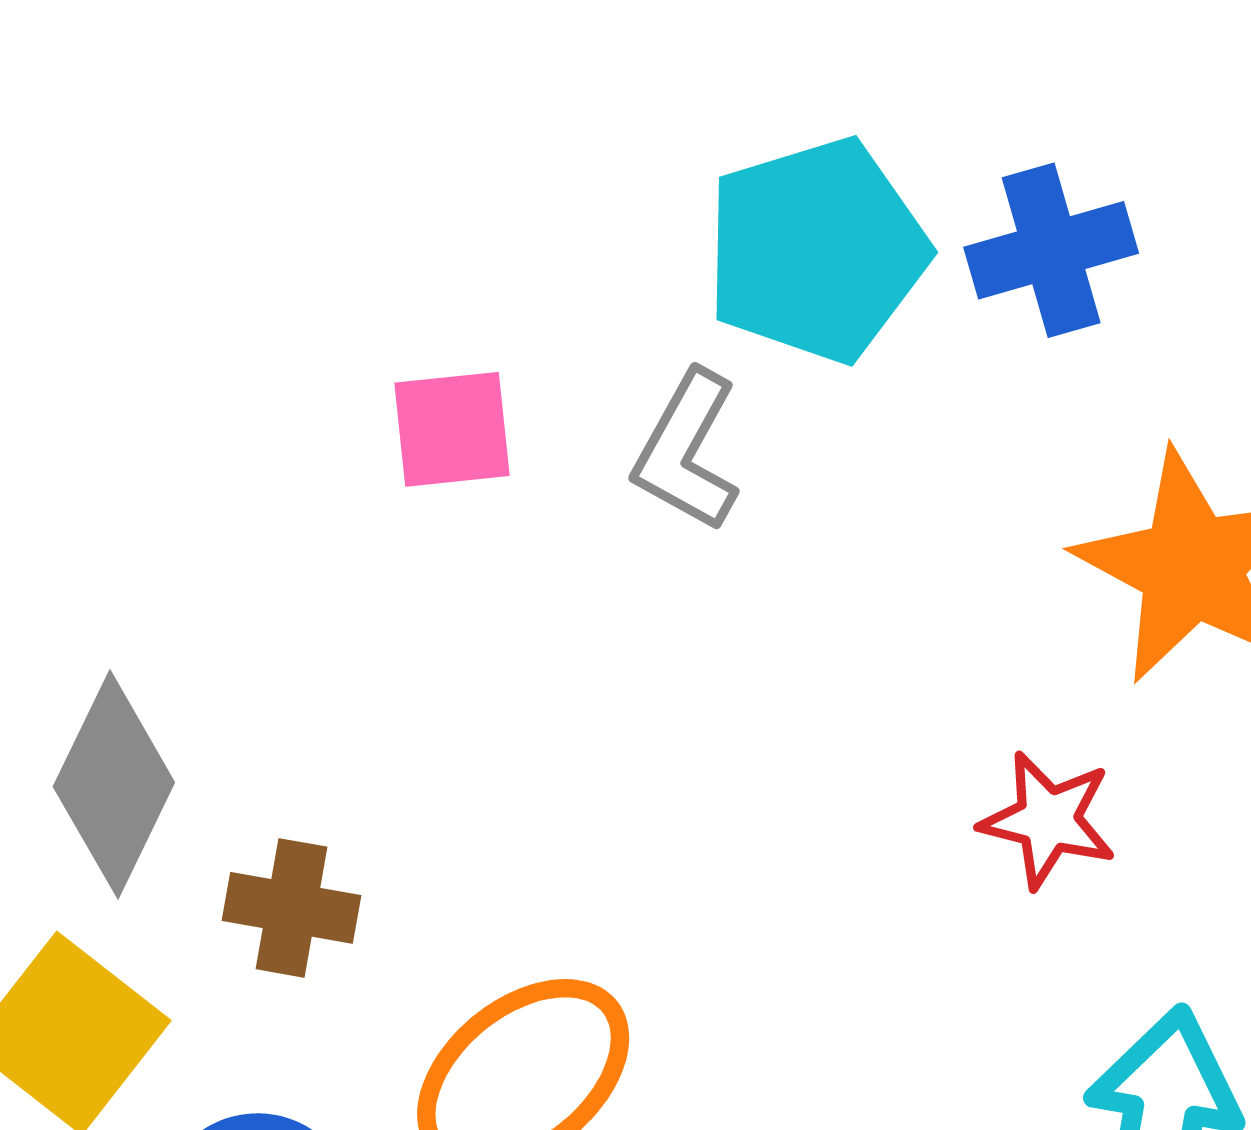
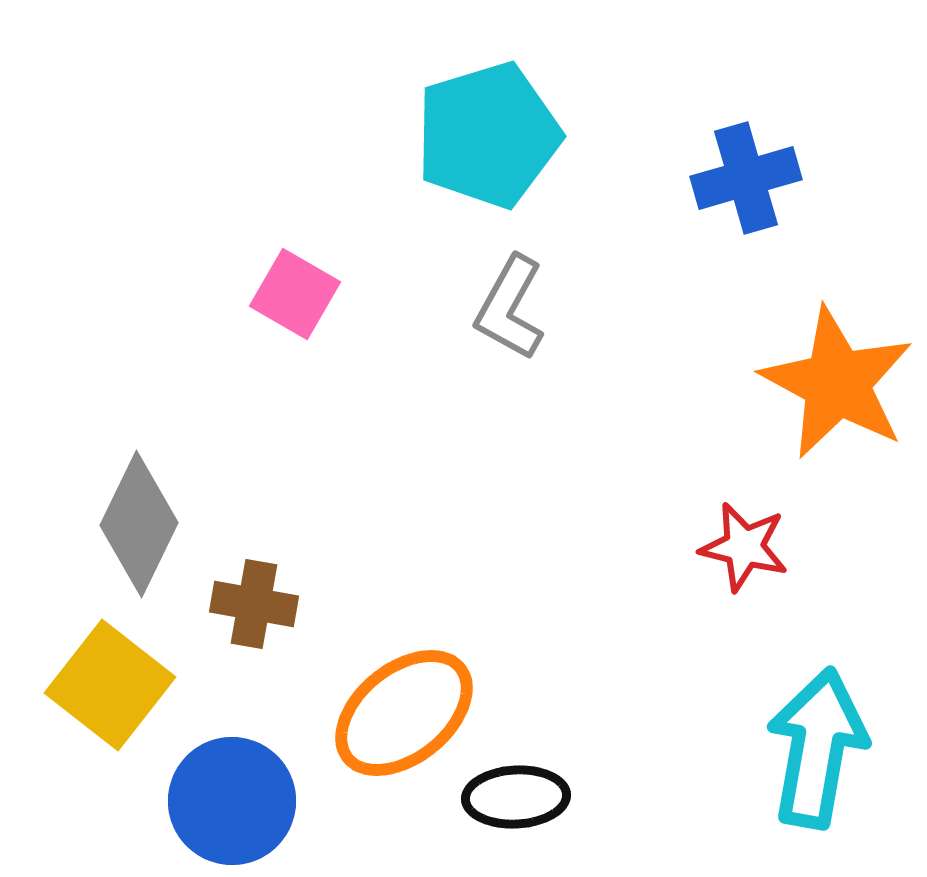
cyan pentagon: (816, 250) -> (488, 135), moved
pink square: (452, 429) -> (295, 294), moved, turned 36

